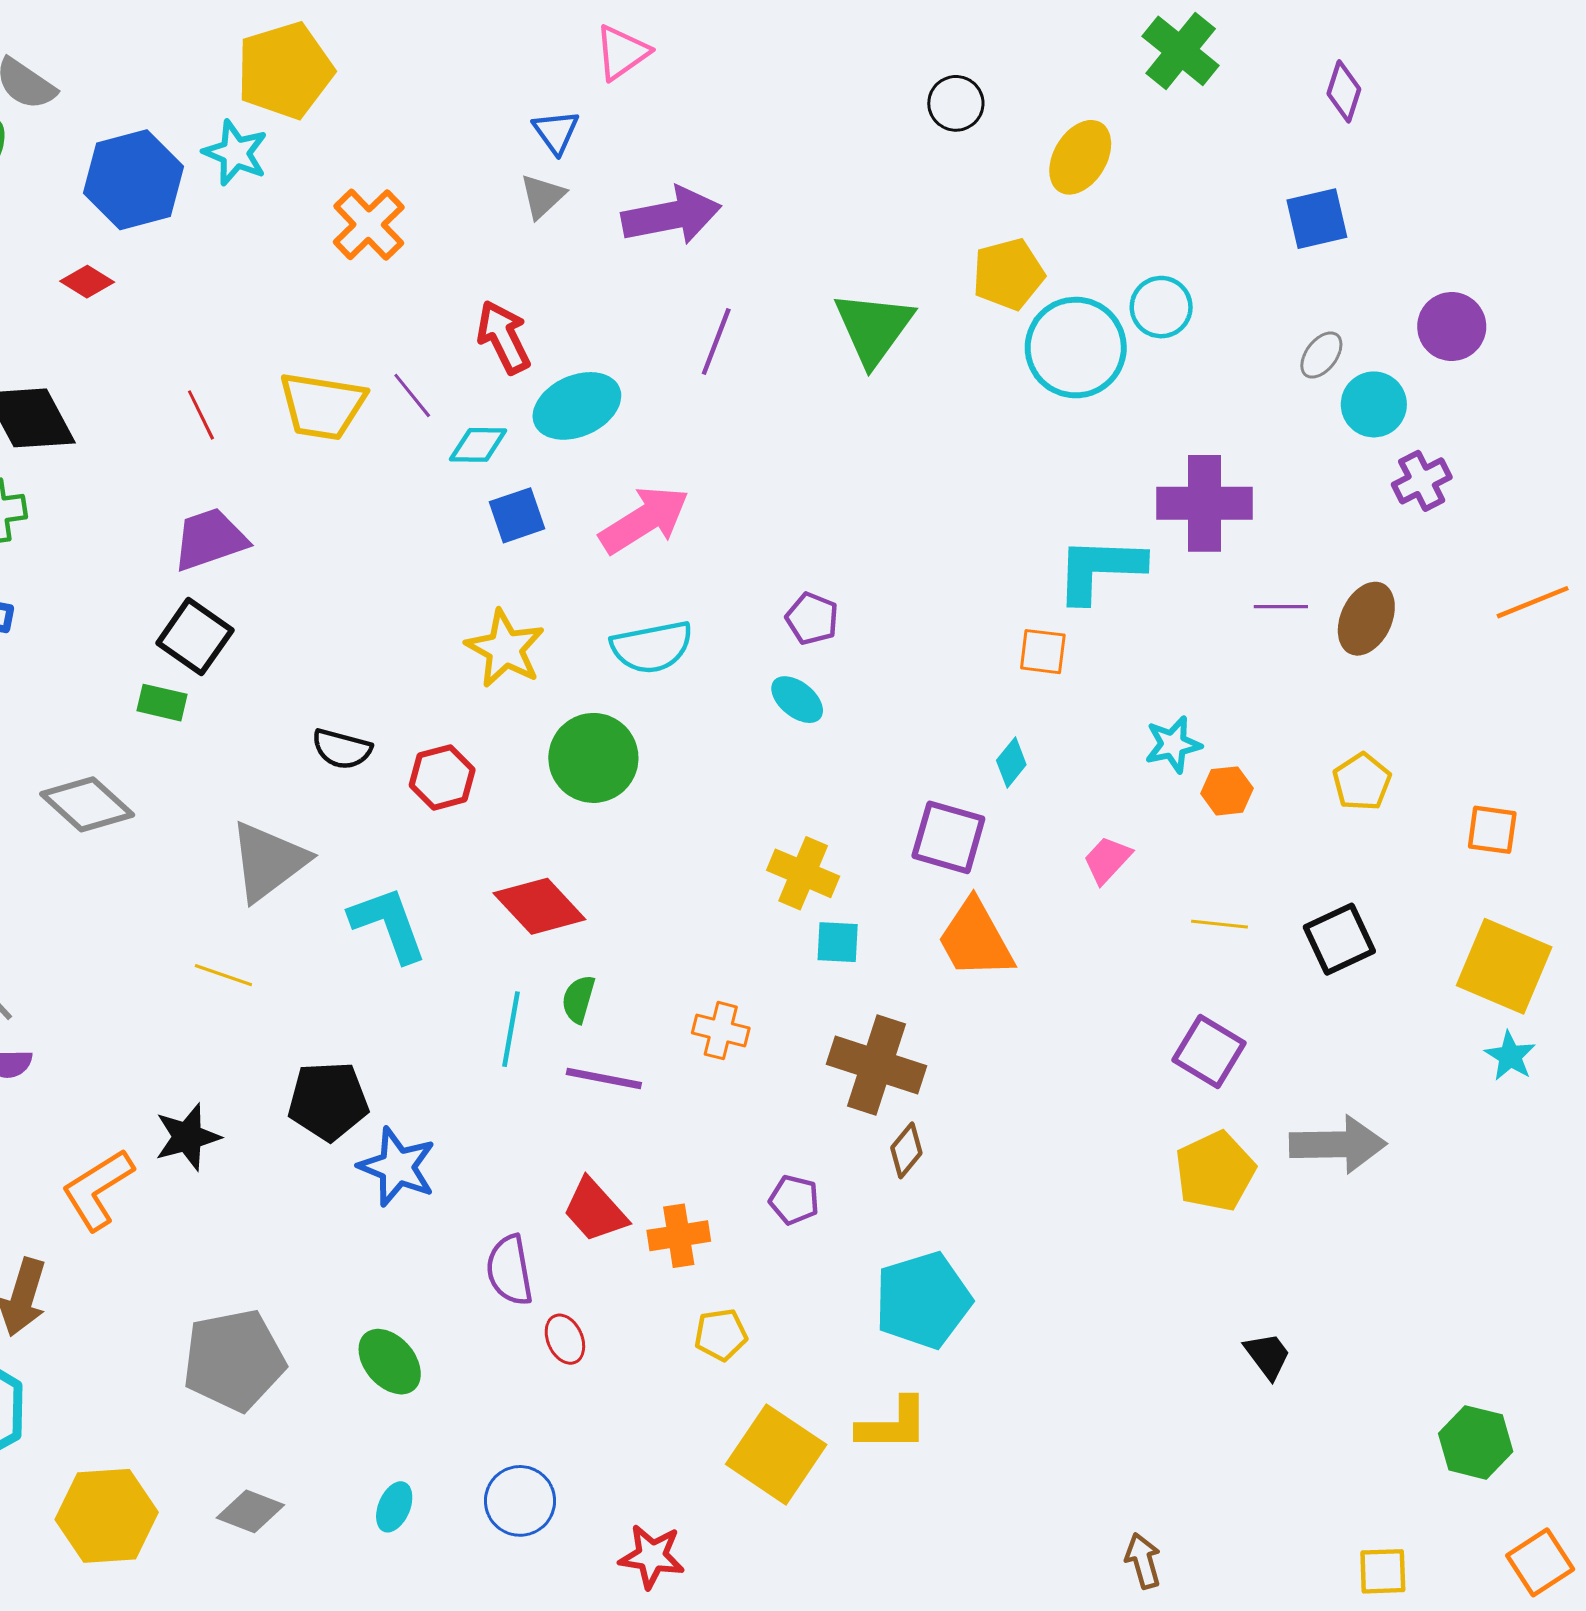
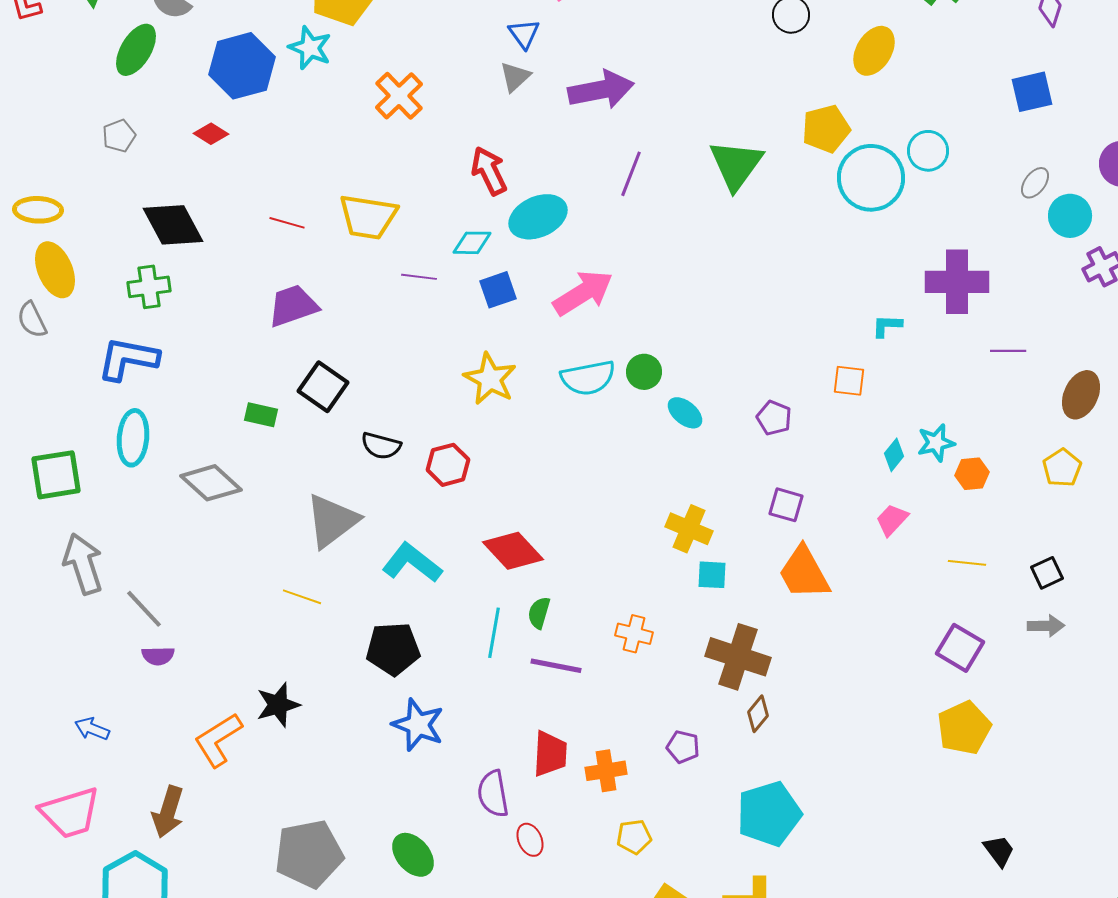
purple line: (412, 395) -> (419, 277), moved, turned -44
red line: (201, 415) -> (287, 223), turned -48
cyan L-shape: (1100, 569) -> (887, 326), size x0.5
purple pentagon: (812, 619) -> (774, 418), moved
brown ellipse: (1366, 619) -> (1081, 395), moved
black square: (195, 637) -> (323, 387), moved
green circle: (593, 758) -> (644, 372), moved, size x0.6
cyan diamond: (1011, 762) -> (894, 455), moved
purple square: (948, 837) -> (786, 505), size x0.7
cyan L-shape: (388, 924) -> (412, 563), turned -32
black square: (1339, 939) -> (1047, 573), size x0.7
black pentagon: (328, 1101) -> (393, 649), moved
gray arrow: (1338, 1144) -> (1046, 626), moved, size x0.6
red trapezoid: (595, 1210) -> (550, 754), turned -135

